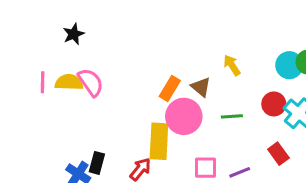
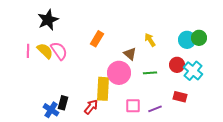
black star: (74, 34) -> (48, 20), size x1.5
yellow semicircle: (69, 82) -> (45, 51), turned 42
orange rectangle: (170, 88) -> (97, 39), moved
red rectangle: (278, 154) -> (180, 97), turned -40

